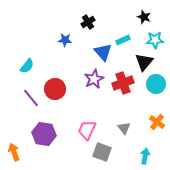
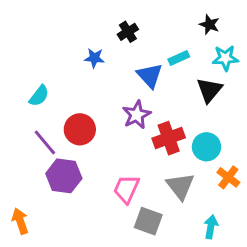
red cross: (123, 83) -> (169, 138), moved
cyan circle: (156, 84) -> (206, 147), moved
gray triangle: (124, 128) -> (180, 186), size x1.5
purple hexagon: (44, 134) -> (64, 176), moved

